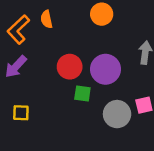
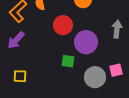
red circle: (70, 67) -> (63, 25), moved

